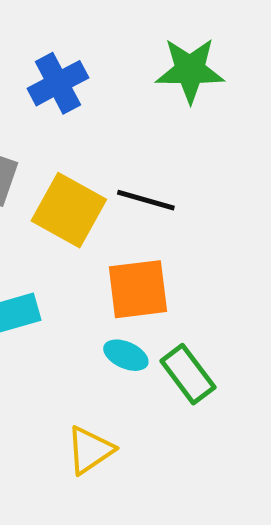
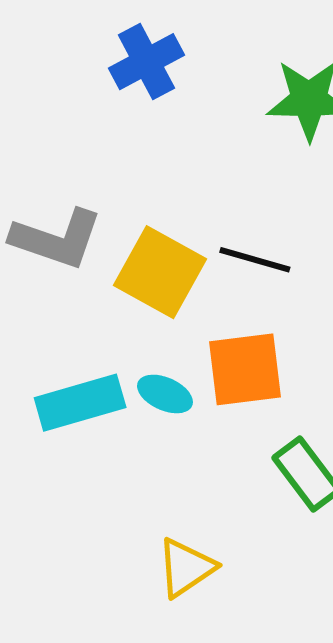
blue cross: (58, 83) -> (147, 62), moved
cyan ellipse: (126, 355) -> (165, 394), moved

